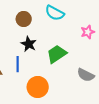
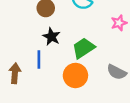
orange circle: (38, 87) -> (75, 75), moved

